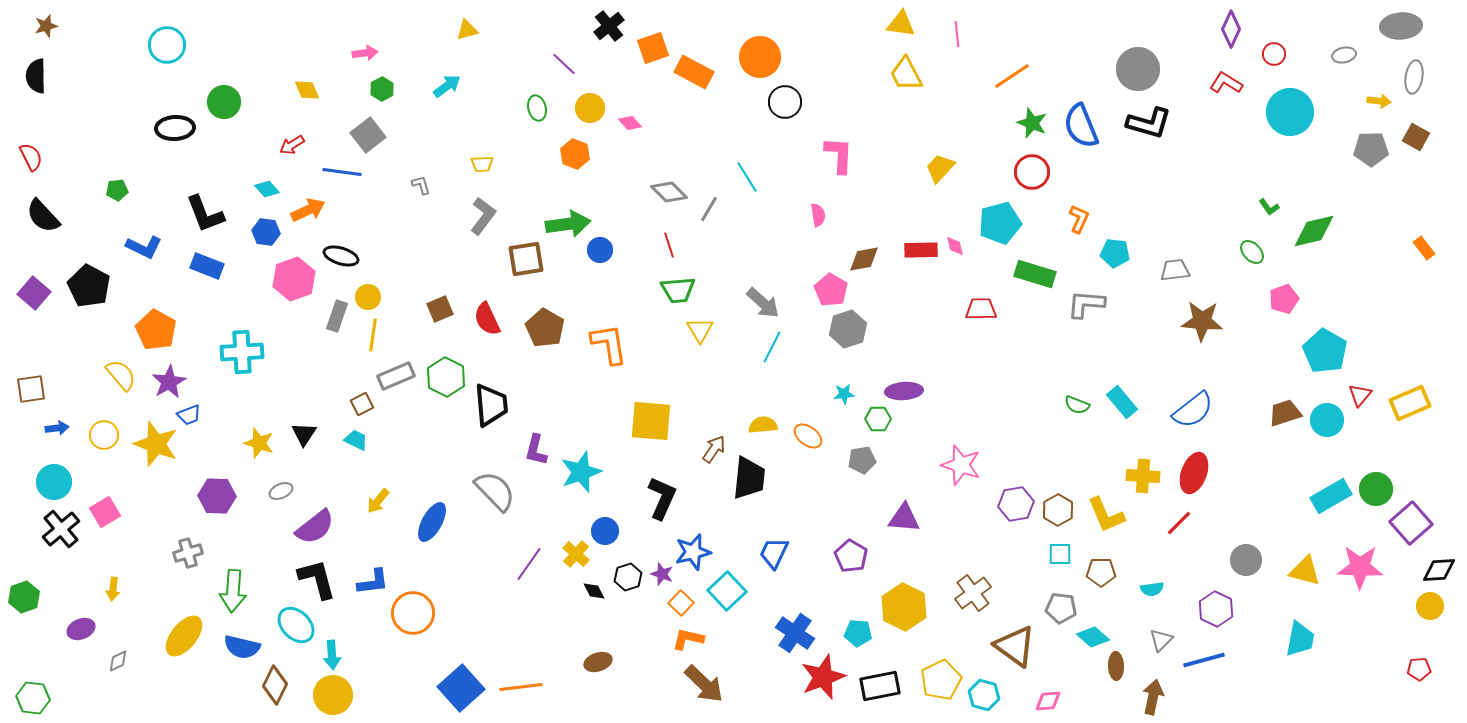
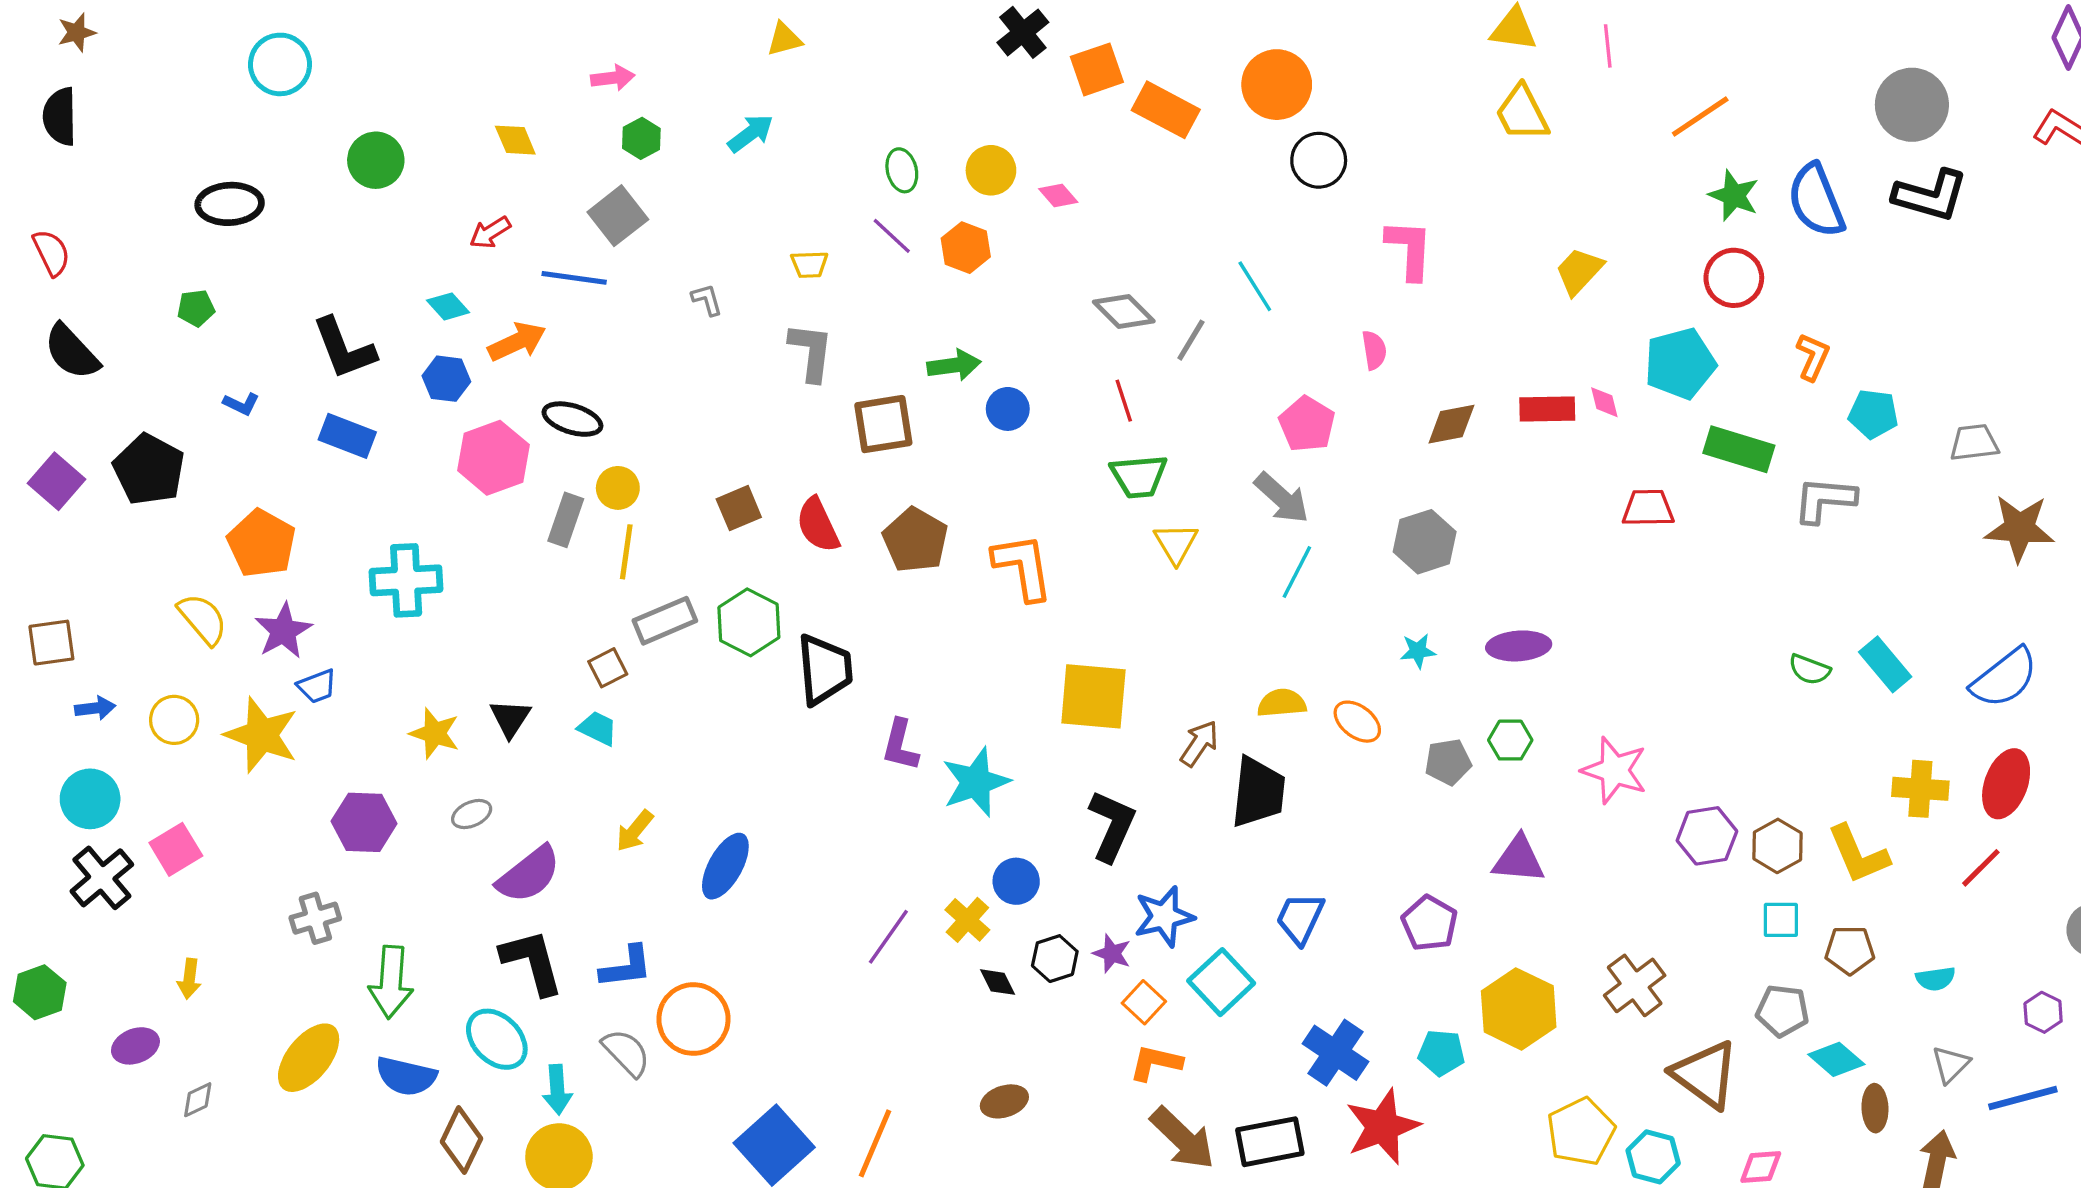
purple line: (564, 64) -> (892, 236), moved
black ellipse: (175, 128) -> (230, 204), moved
gray L-shape: (483, 216) -> (811, 352), turned -30
green arrow: (568, 224) -> (954, 365), size x0.7
blue L-shape: (144, 247) -> (241, 404), size x0.6
pink pentagon: (831, 290) -> (1307, 424), moved
green hexagon: (878, 419) -> (1510, 740), moved
gray semicircle: (495, 491) -> (626, 1053), moved, size x0.7
purple hexagon: (1216, 609) -> (2043, 1012), size x0.7
black rectangle: (880, 686) -> (1270, 1142), moved
orange line: (521, 687) -> (875, 1143), turned -60

